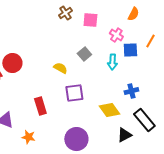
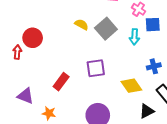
gray square: (84, 54) -> (106, 29), size x1.5
yellow semicircle: (60, 68) -> (81, 25), moved
red rectangle: (40, 106) -> (61, 82), turned 54

